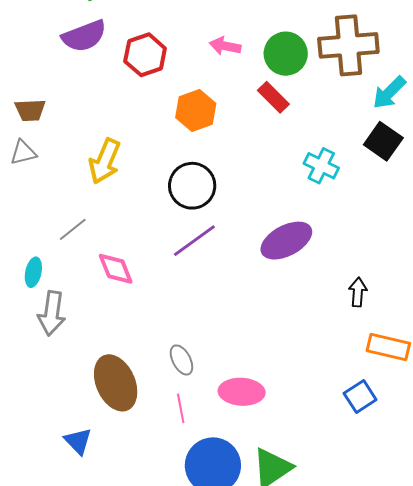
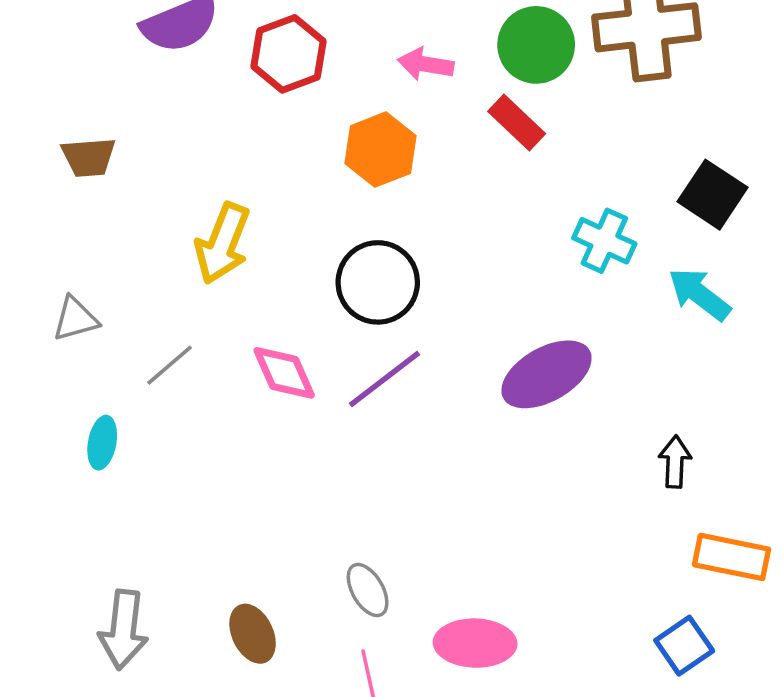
pink arrow: (225, 46) -> (426, 64), moved
cyan arrow: (389, 93) -> (699, 294), moved, turned 84
gray triangle: (23, 153) -> (75, 319), moved
pink diamond: (116, 269) -> (284, 373), moved
gray arrow: (52, 313) -> (123, 630), moved
brown ellipse: (116, 383) -> (253, 634), size x0.6

